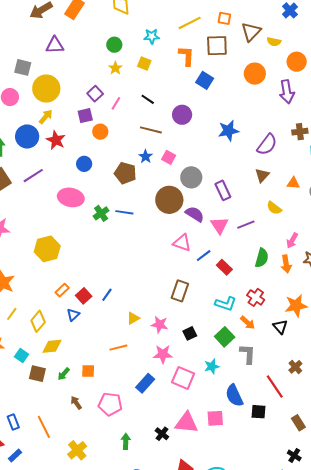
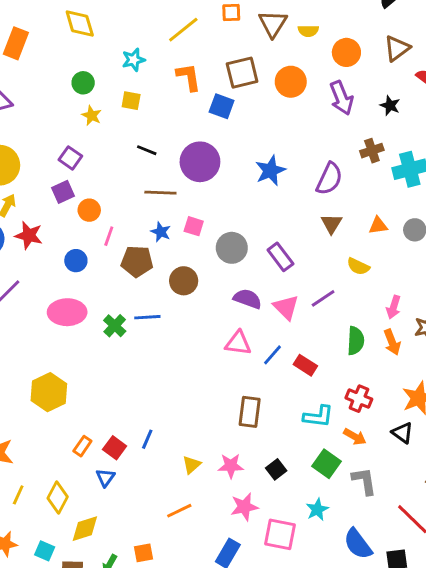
brown square: (217, 46) -> (242, 73), moved
pink line: (116, 103) -> (109, 236), moved
purple circle: (182, 115) -> (200, 162), size x1.4
brown circle: (169, 200) -> (184, 281), moved, size x0.7

